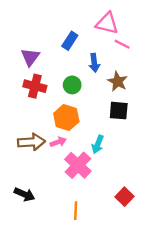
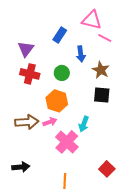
black arrow: (24, 194) -> (21, 167), turned -30

